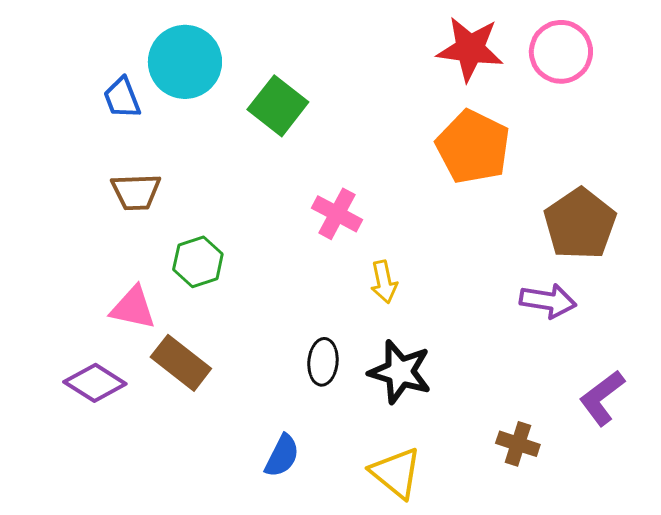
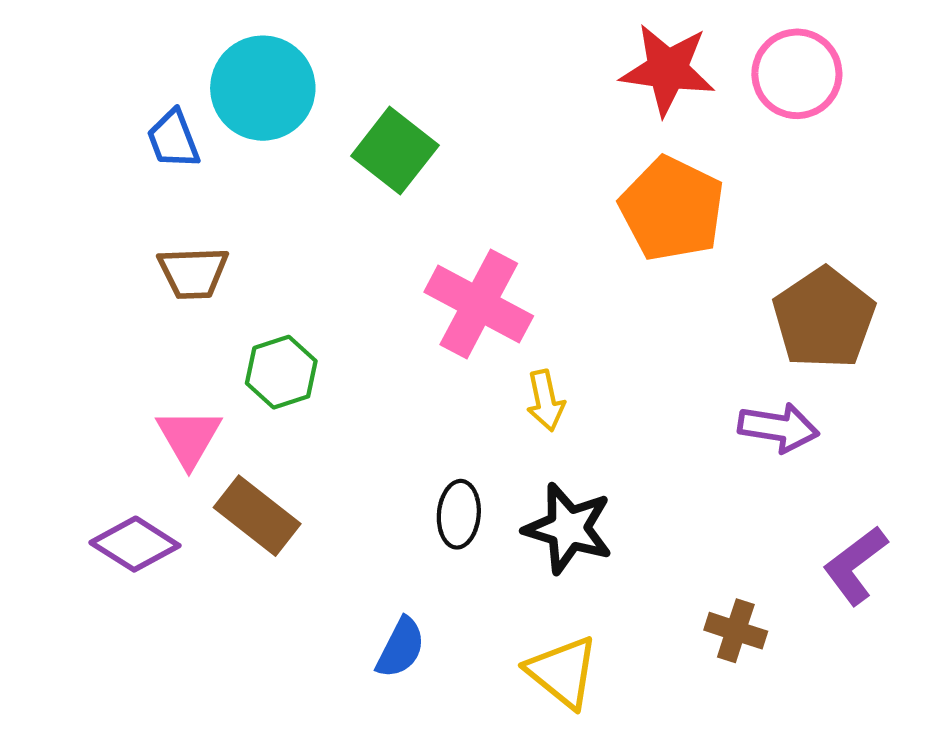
pink cross: (337, 214) -> (479, 304), size x1.5
pink triangle: (133, 308) -> (189, 438), turned 48

